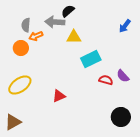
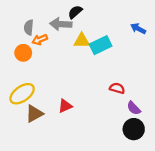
blue arrow: (125, 26) -> (138, 29), turned 80
cyan rectangle: (91, 59) -> (101, 45), moved
purple semicircle: (123, 76) -> (134, 108), moved
brown triangle: (13, 122) -> (34, 114), moved

